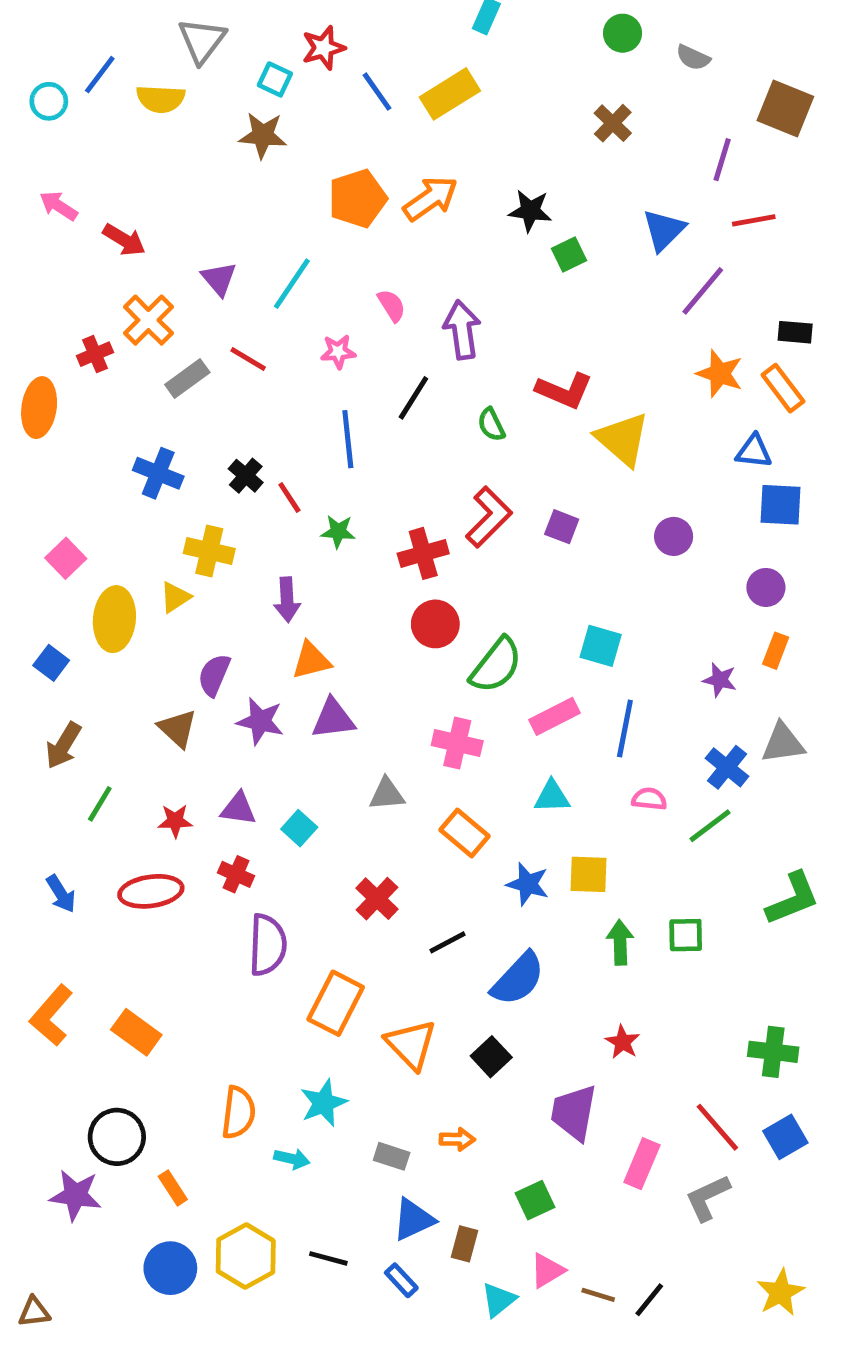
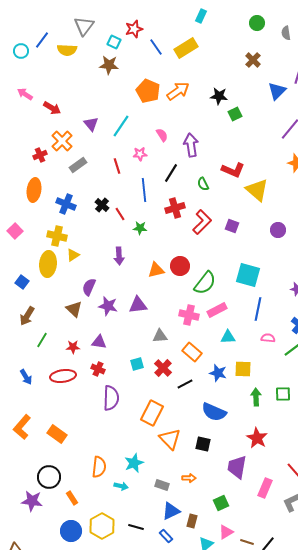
gray semicircle: (693, 58) -> (286, 33), turned 56
orange pentagon: (358, 199) -> (148, 91), turned -30
blue triangle: (664, 230) -> (277, 91), moved
red line: (248, 359) -> (117, 166), moved, turned 42
orange ellipse: (39, 408) -> (34, 190), moved
yellow cross: (209, 551) -> (57, 236), moved
red cross: (423, 553) -> (175, 208), moved
pink square: (66, 558) -> (15, 231), moved
cyan square: (601, 646) -> (248, 275), size x1.4
orange triangle: (311, 660) -> (156, 270), moved
pink rectangle: (554, 716) -> (217, 310), moved
cyan square: (299, 828) -> (137, 364), moved, turned 32
red cross: (377, 899) -> (163, 368), moved
black line: (447, 942) -> (185, 384), moved
blue semicircle: (518, 979) -> (214, 412), turned 70
orange rectangle: (336, 1003) -> (152, 413), moved
red star: (623, 1042) -> (257, 438), size x1.5
black square: (491, 1057) -> (203, 444), turned -35

